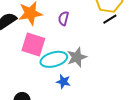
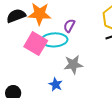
cyan ellipse: (54, 59) -> (54, 40), moved

